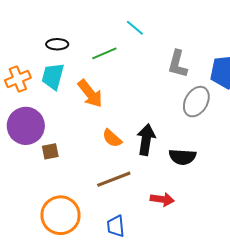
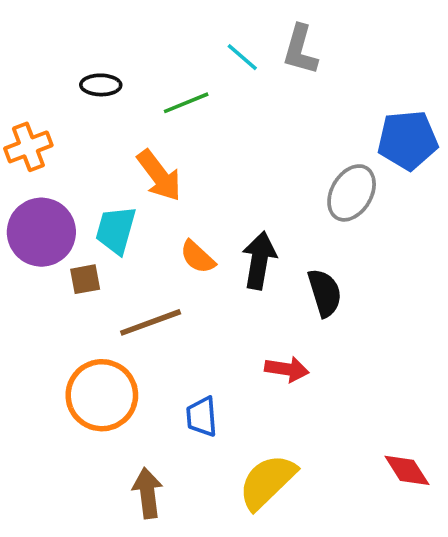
gray L-shape: (178, 64) -> (300, 50), moved
cyan trapezoid: (53, 76) -> (116, 230), moved
black semicircle: (182, 157) -> (325, 293), turned -112
brown line: (114, 179) -> (151, 322), moved

